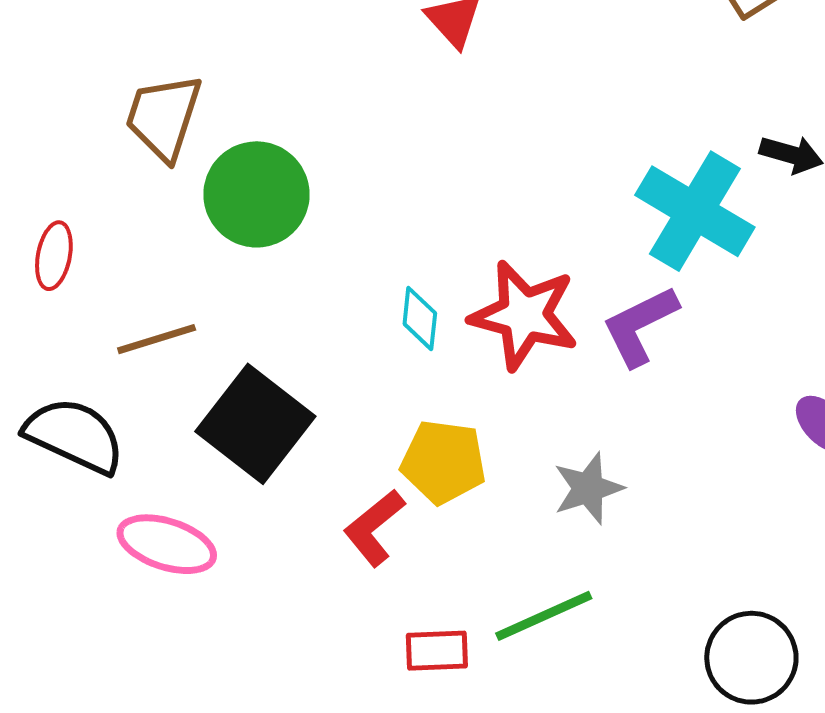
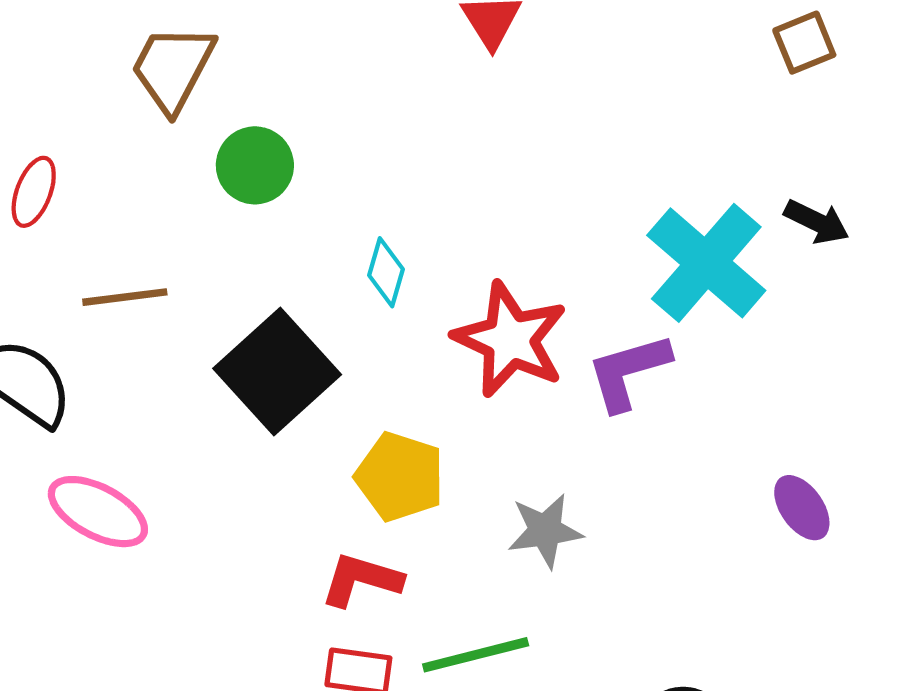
green circle: (256, 194) -> (255, 165), size x0.7
cyan diamond: (420, 319) -> (386, 272), moved
black square: (255, 424) -> (277, 372), moved
red L-shape: (374, 528) -> (361, 580), moved, turned 46

